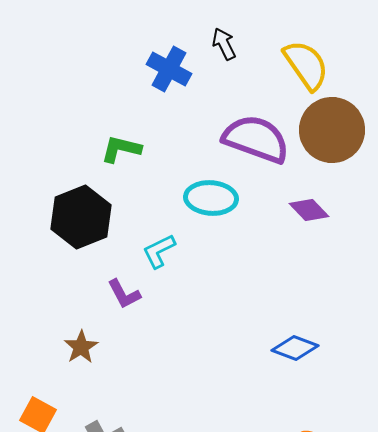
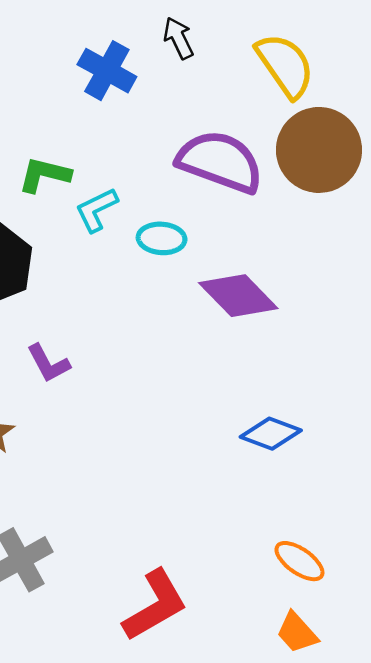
cyan ellipse: (211, 198) -> (162, 238), size x0.7
purple diamond: (309, 210) -> (238, 296), moved, size x1.5
cyan L-shape: (159, 251) -> (96, 210), moved

